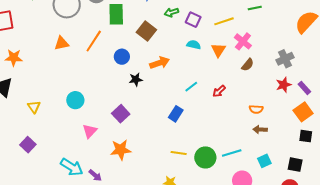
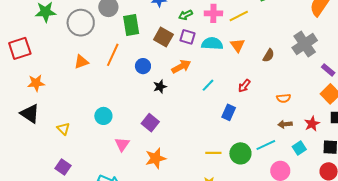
purple square: (193, 20) -> (187, 37), moved
pink cross: (243, 41) -> (213, 13), moved, turned -30
cyan semicircle: (194, 45) -> (212, 44), size x1.5
gray cross: (285, 59) -> (305, 44), size x1.4
red star: (284, 85) -> (312, 124), moved
cyan line: (191, 87) -> (208, 85), moved
blue rectangle: (176, 114) -> (229, 112), moved
brown arrow: (260, 130) -> (285, 124), moved

